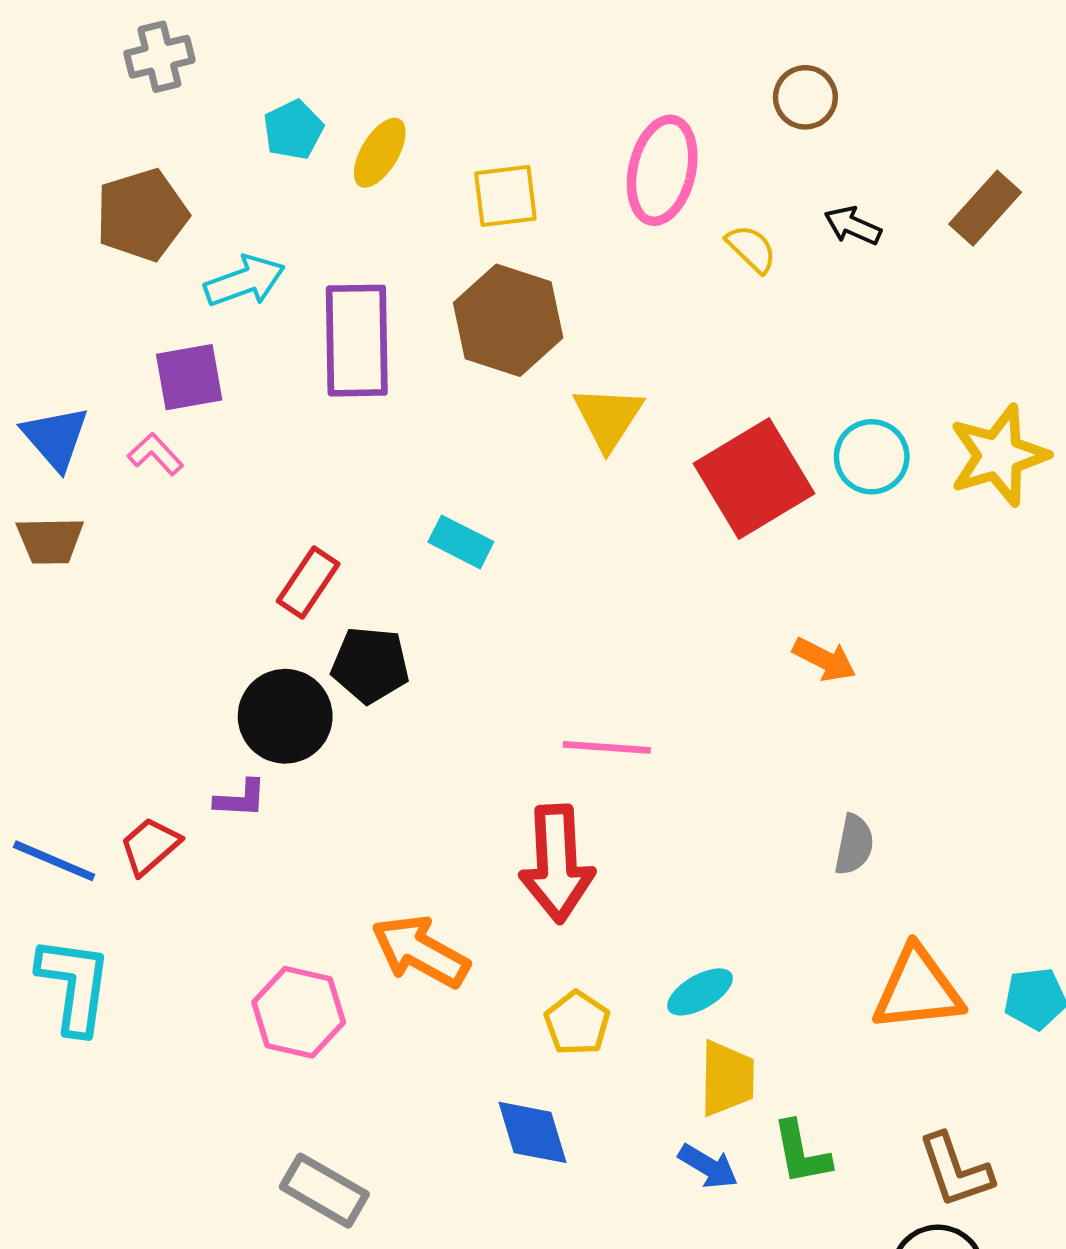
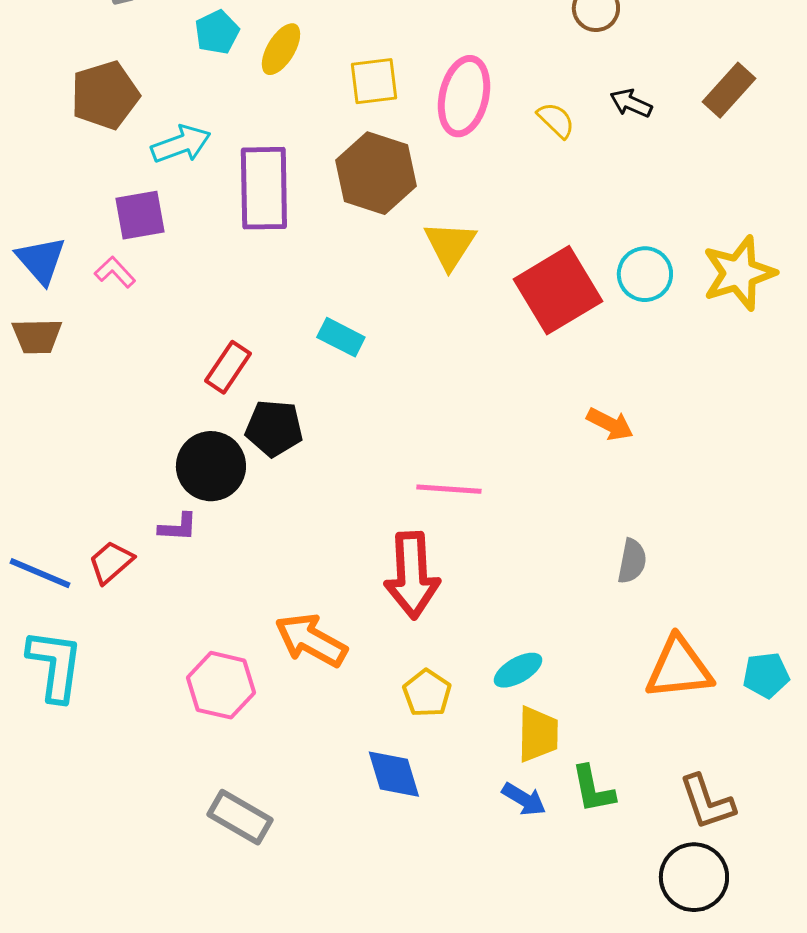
pink ellipse: (662, 170) -> (464, 96), moved

